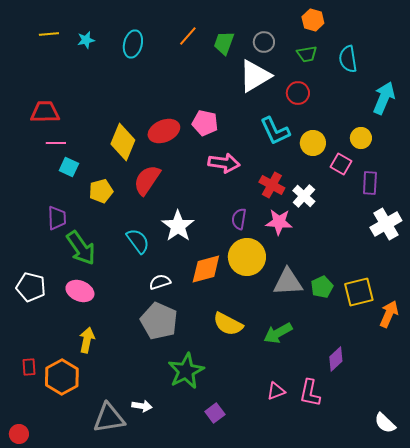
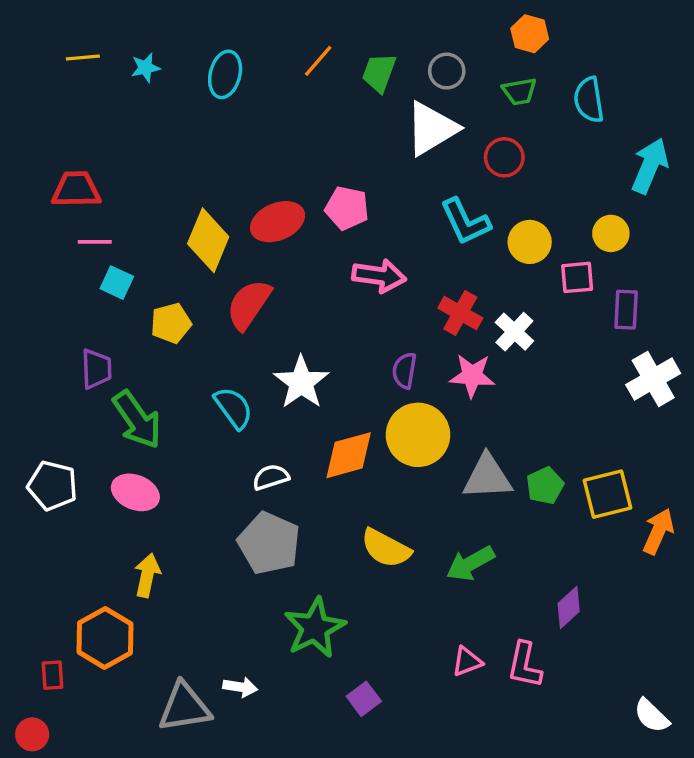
pink square: (341, 164) -> (577, 277), turned -35
red rectangle: (29, 367) -> (52, 675), moved

